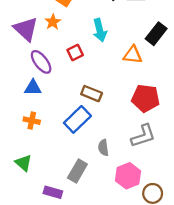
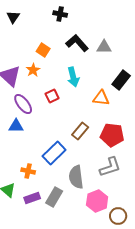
brown rectangle: (92, 94) -> (80, 131), moved, turned -72
orange cross: (32, 121) -> (28, 171), moved
gray semicircle: (103, 148) -> (76, 177), size x1.6
purple rectangle: (53, 192) -> (32, 198), moved, turned -35

